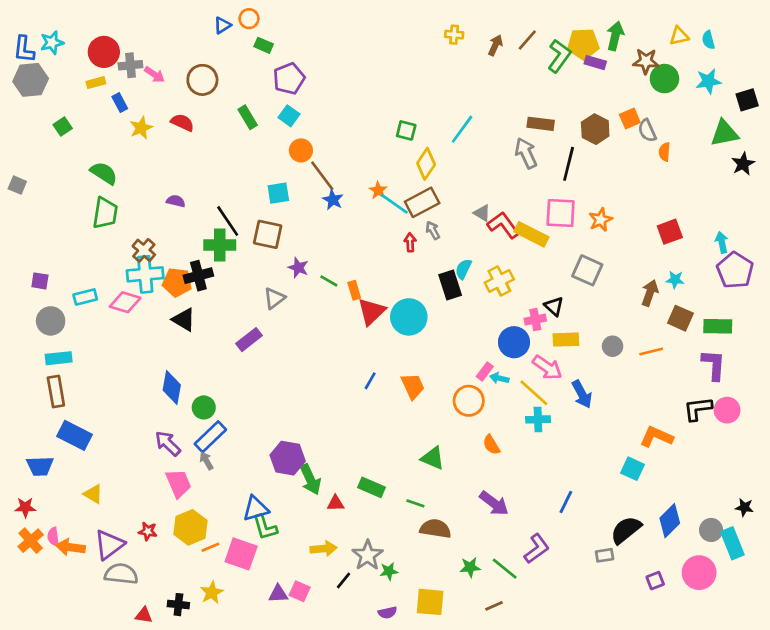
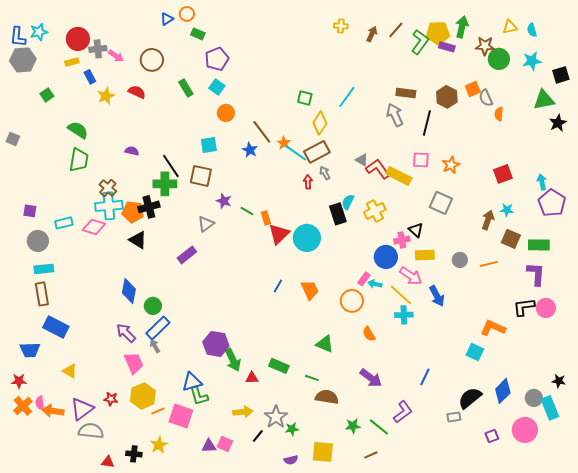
brown line: (322, 176) -> (262, 132), moved
pink square: (561, 213) -> (421, 160), size x0.7

